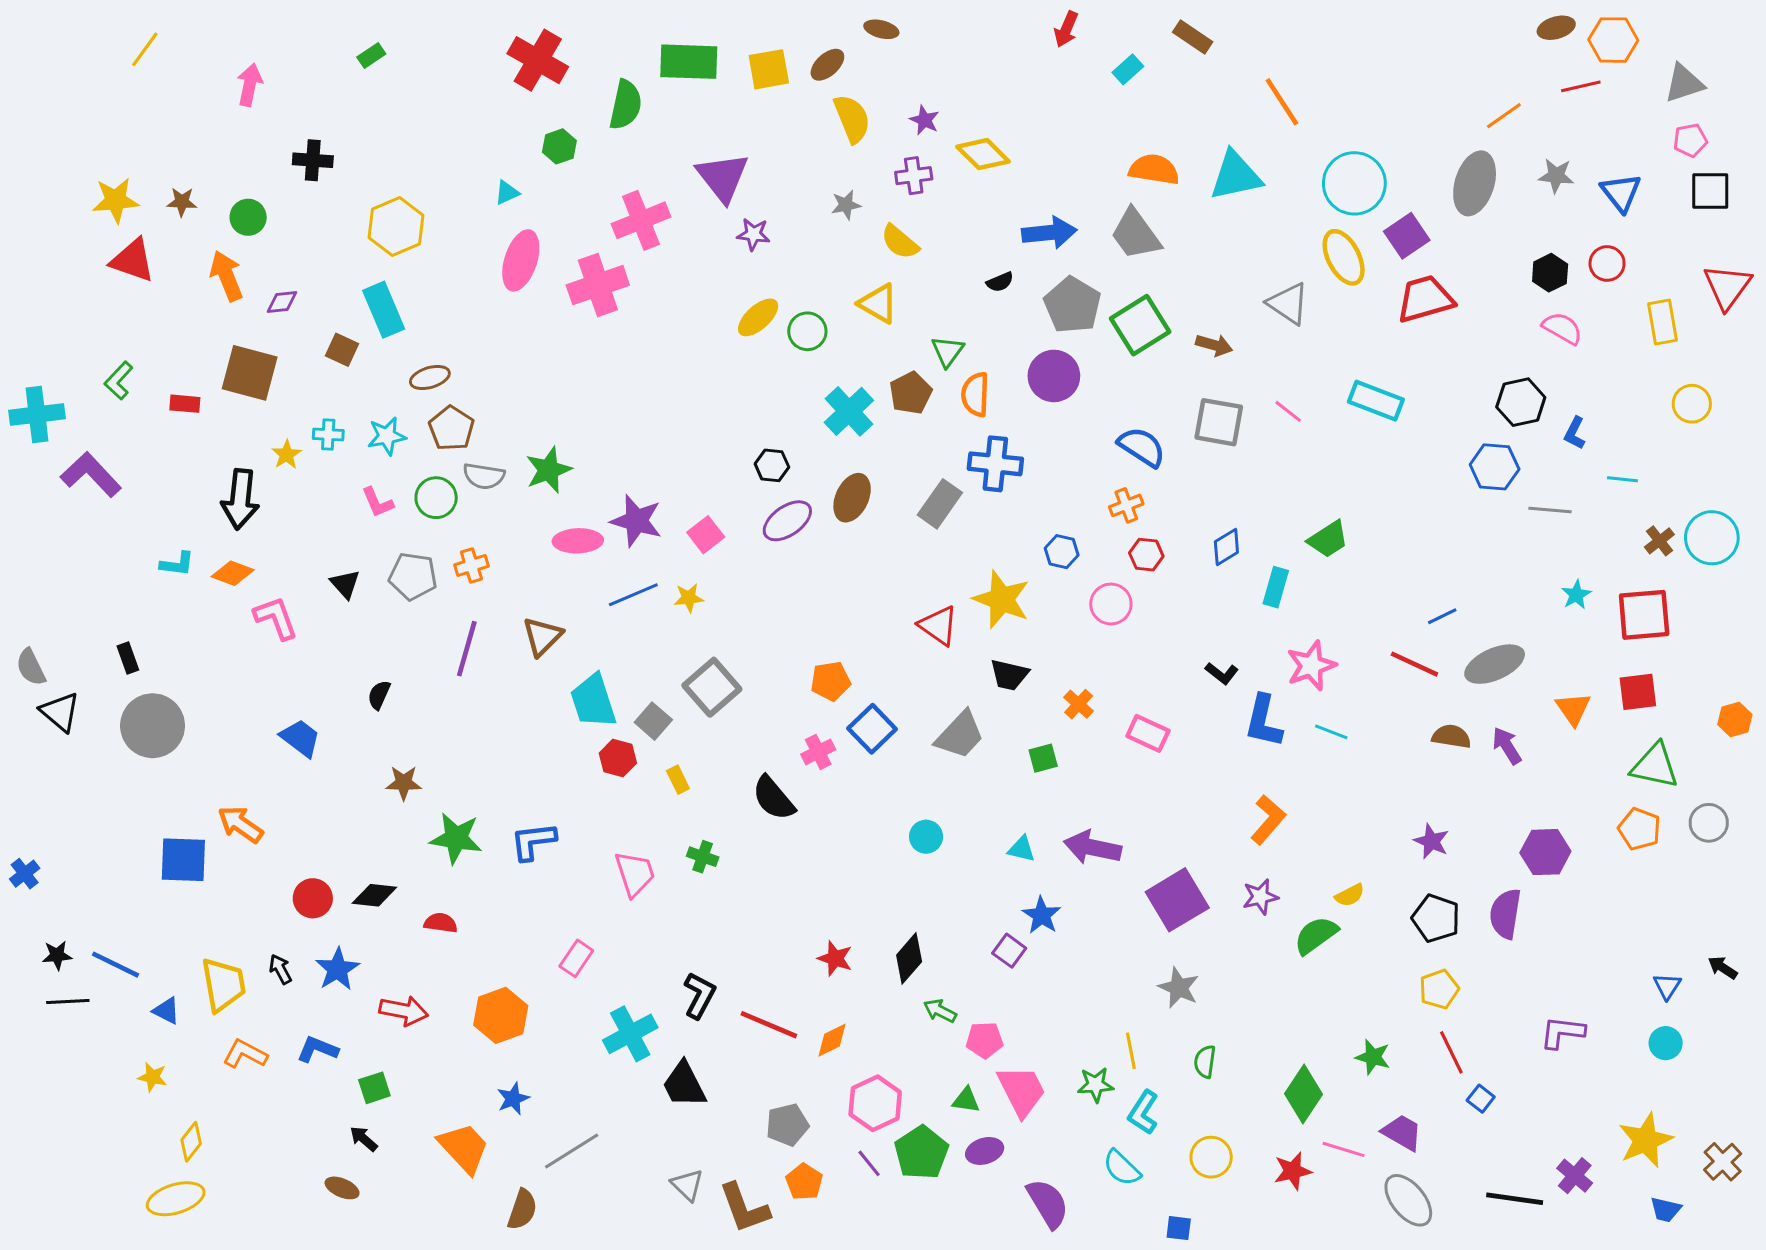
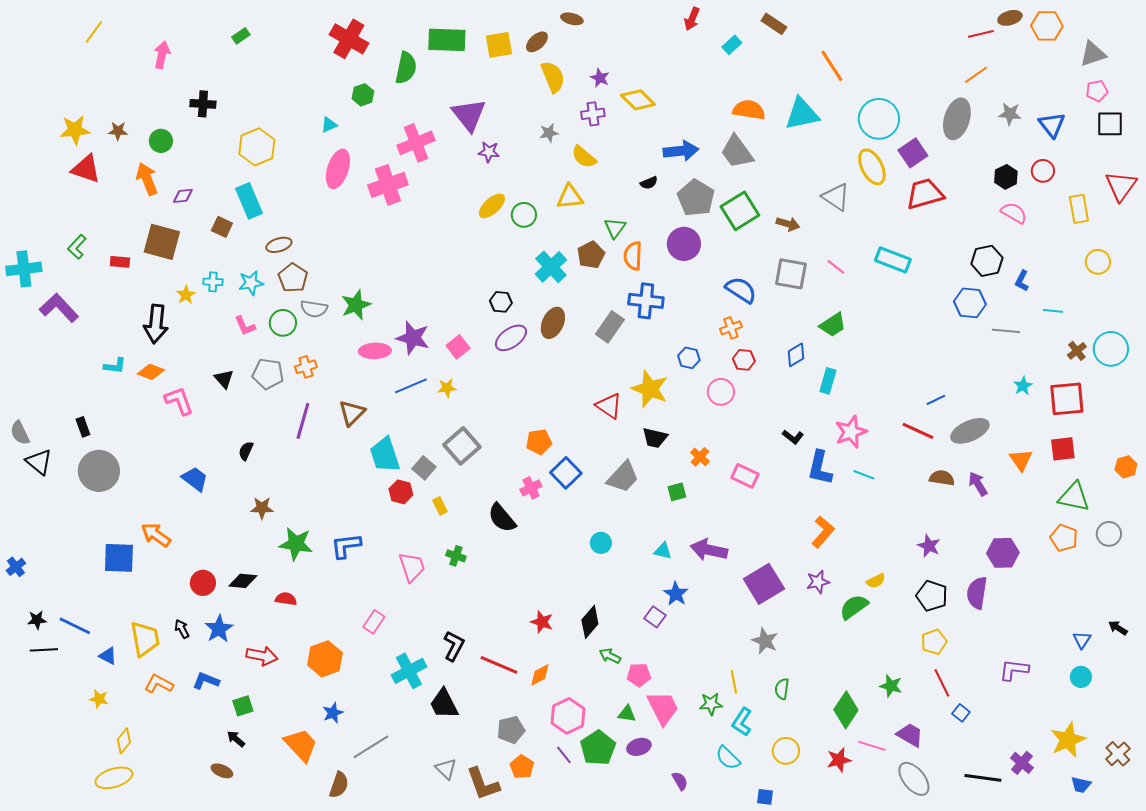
red line: (1581, 86) -> (981, 34), moved
yellow triangle: (878, 304) -> (570, 197), turned -36
green trapezoid: (1328, 539) -> (833, 325), moved
purple semicircle: (1048, 1203) -> (680, 781), size x0.6

